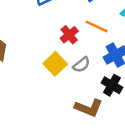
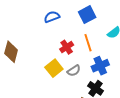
orange line: (97, 26) -> (88, 43), turned 42

